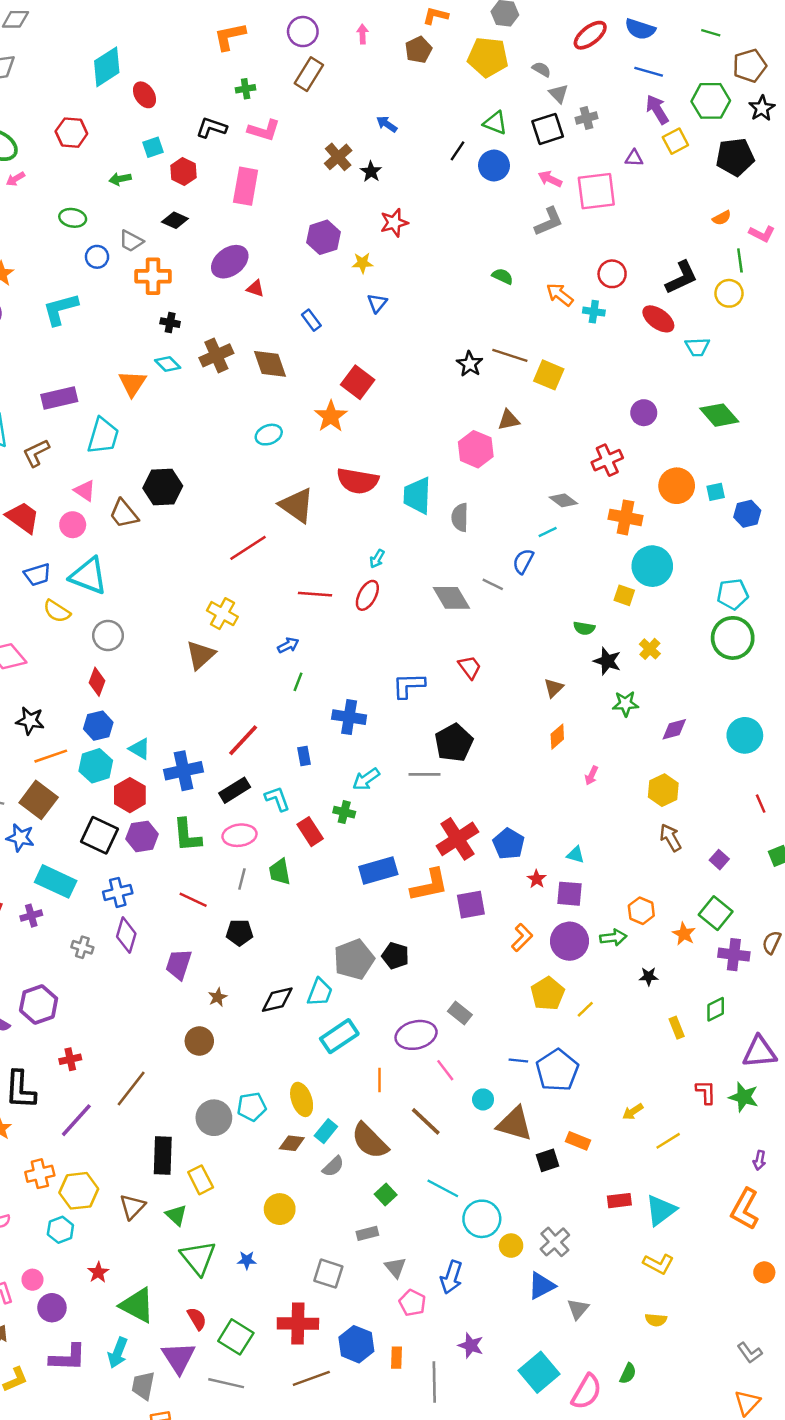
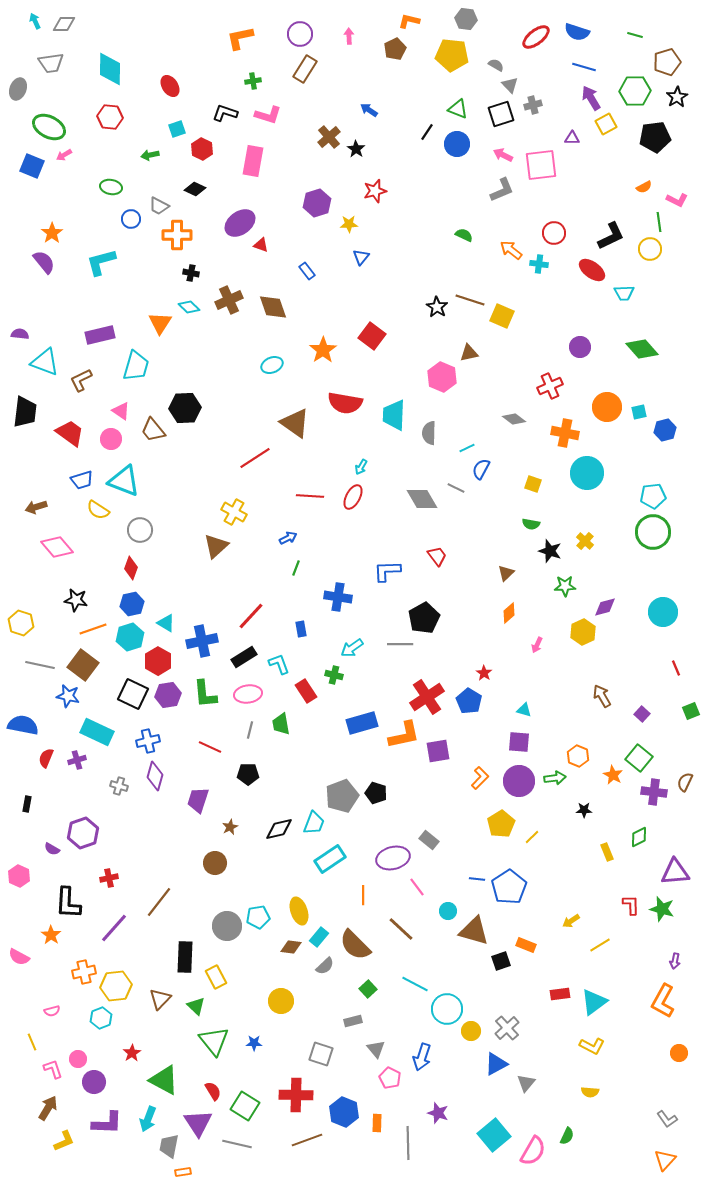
cyan diamond: (107, 67) -> (110, 69), moved, turned -56
red square: (358, 382) -> (372, 336), moved
cyan line: (548, 532) -> (467, 448), moved
yellow square: (624, 595) -> (533, 484), moved
yellow hexagon: (663, 790) -> (583, 632), moved
red star: (537, 879) -> (484, 673), moved

